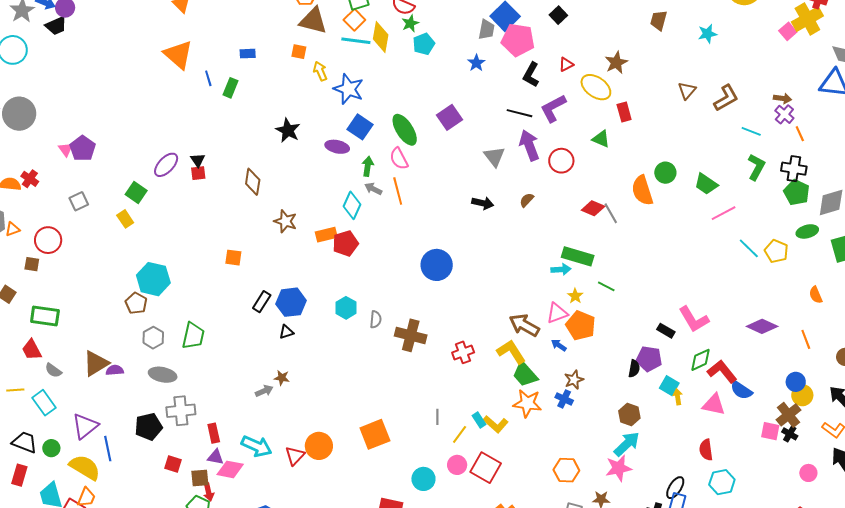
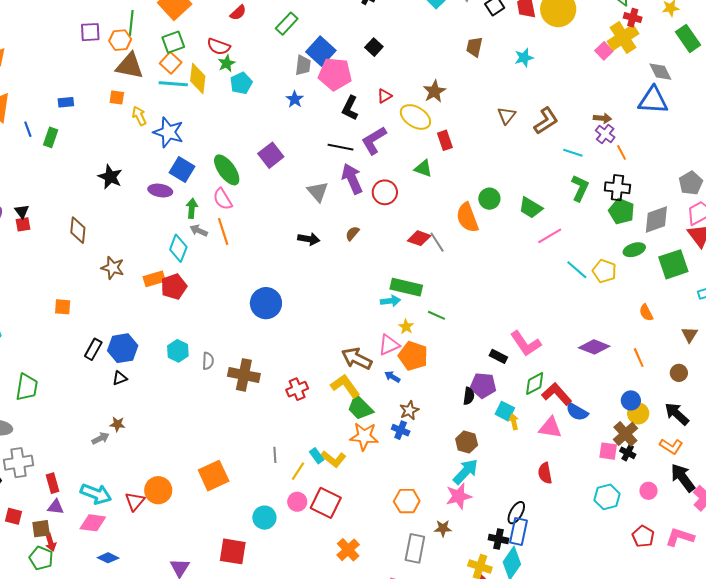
pink diamond: (230, 469) -> (93, 523), moved
cyan hexagon: (722, 482) -> (607, 497), moved

